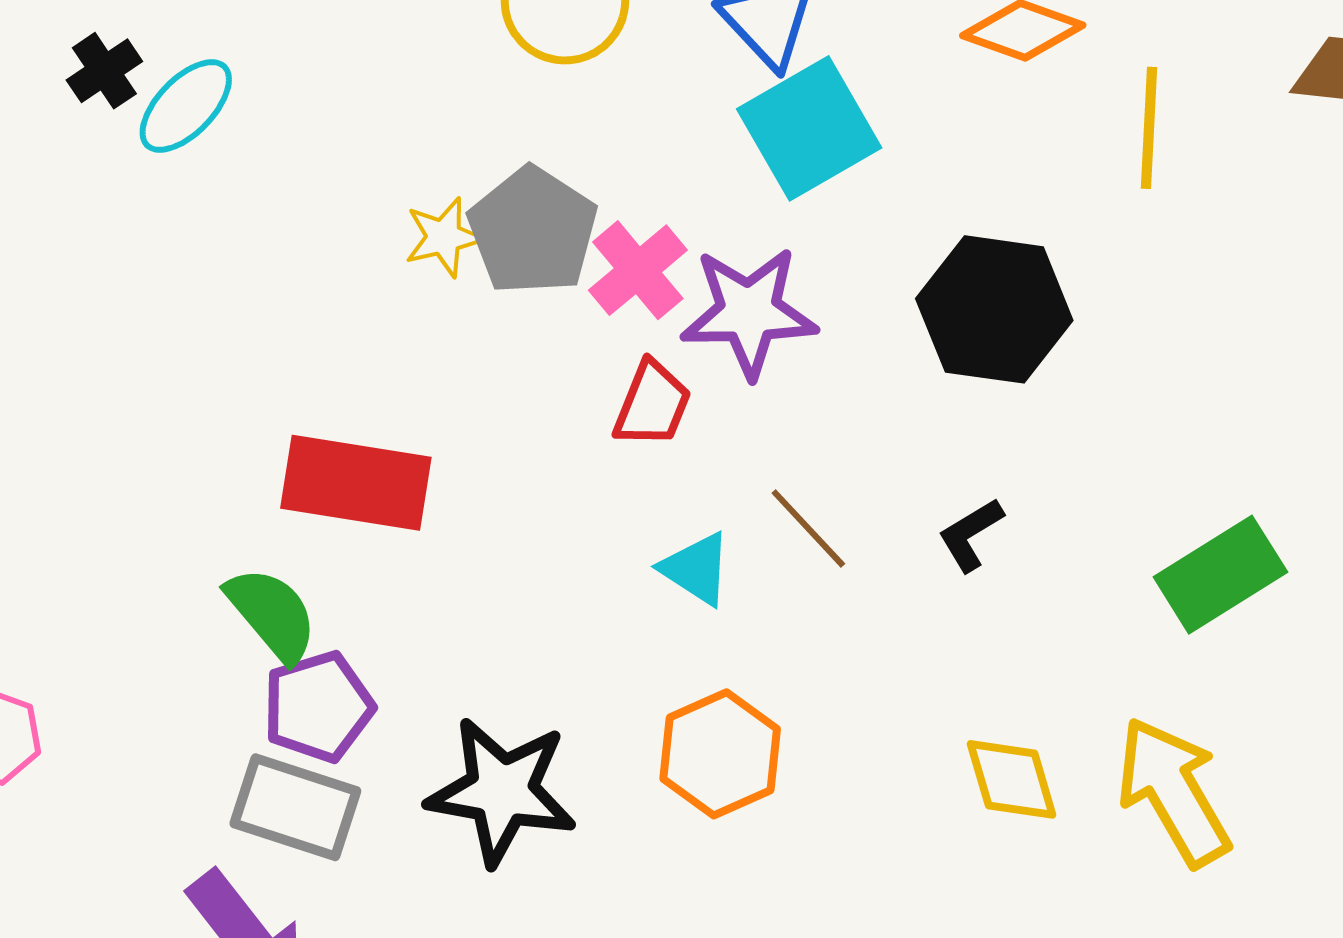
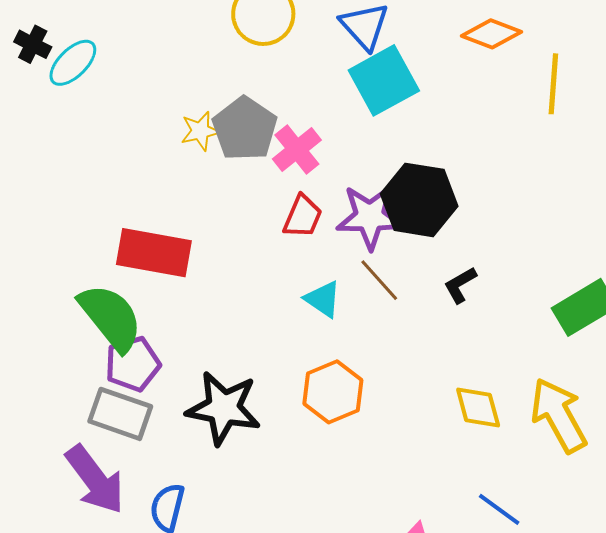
black cross: (104, 71) -> (33, 44), turned -30
black hexagon: (994, 309) -> (419, 200), moved
purple star: (749, 312) -> (370, 217), moved
green semicircle: (272, 614) -> (111, 317), size x1.4

